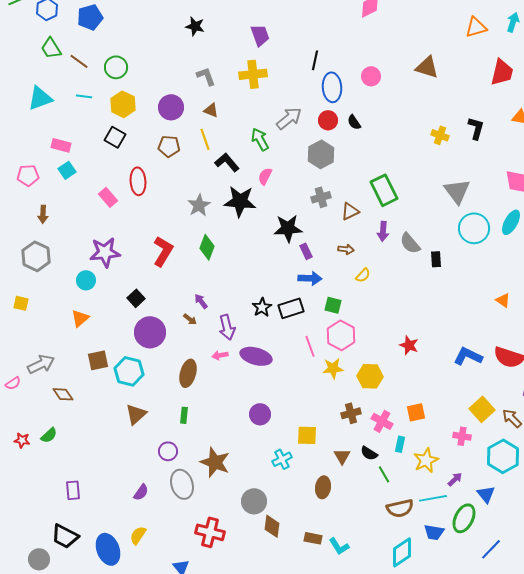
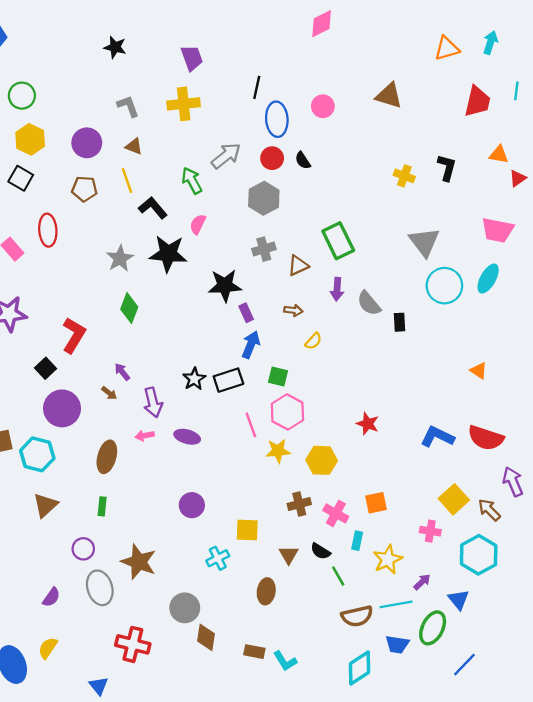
red L-shape: (163, 251) -> (74, 335), moved
blue arrow: (310, 278) -> (251, 345), turned -70
purple ellipse: (256, 356) -> (187, 437), size x0.7

